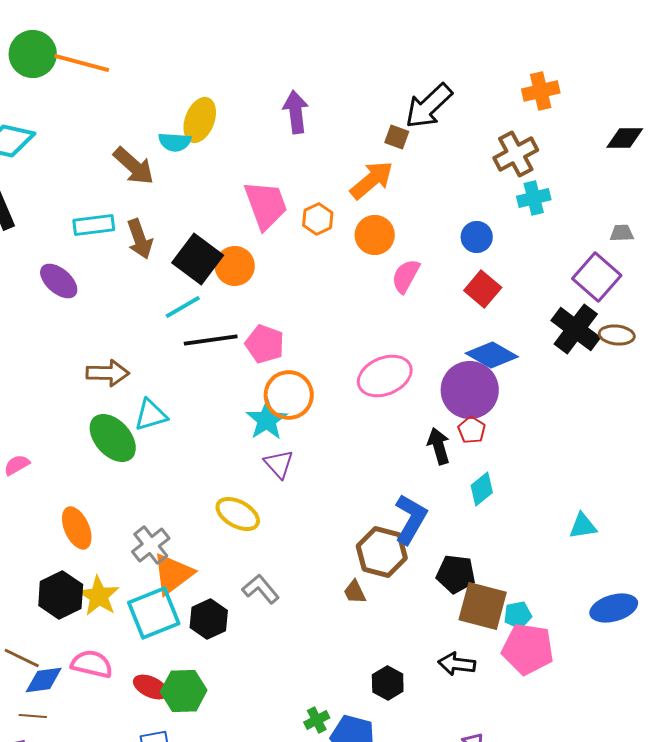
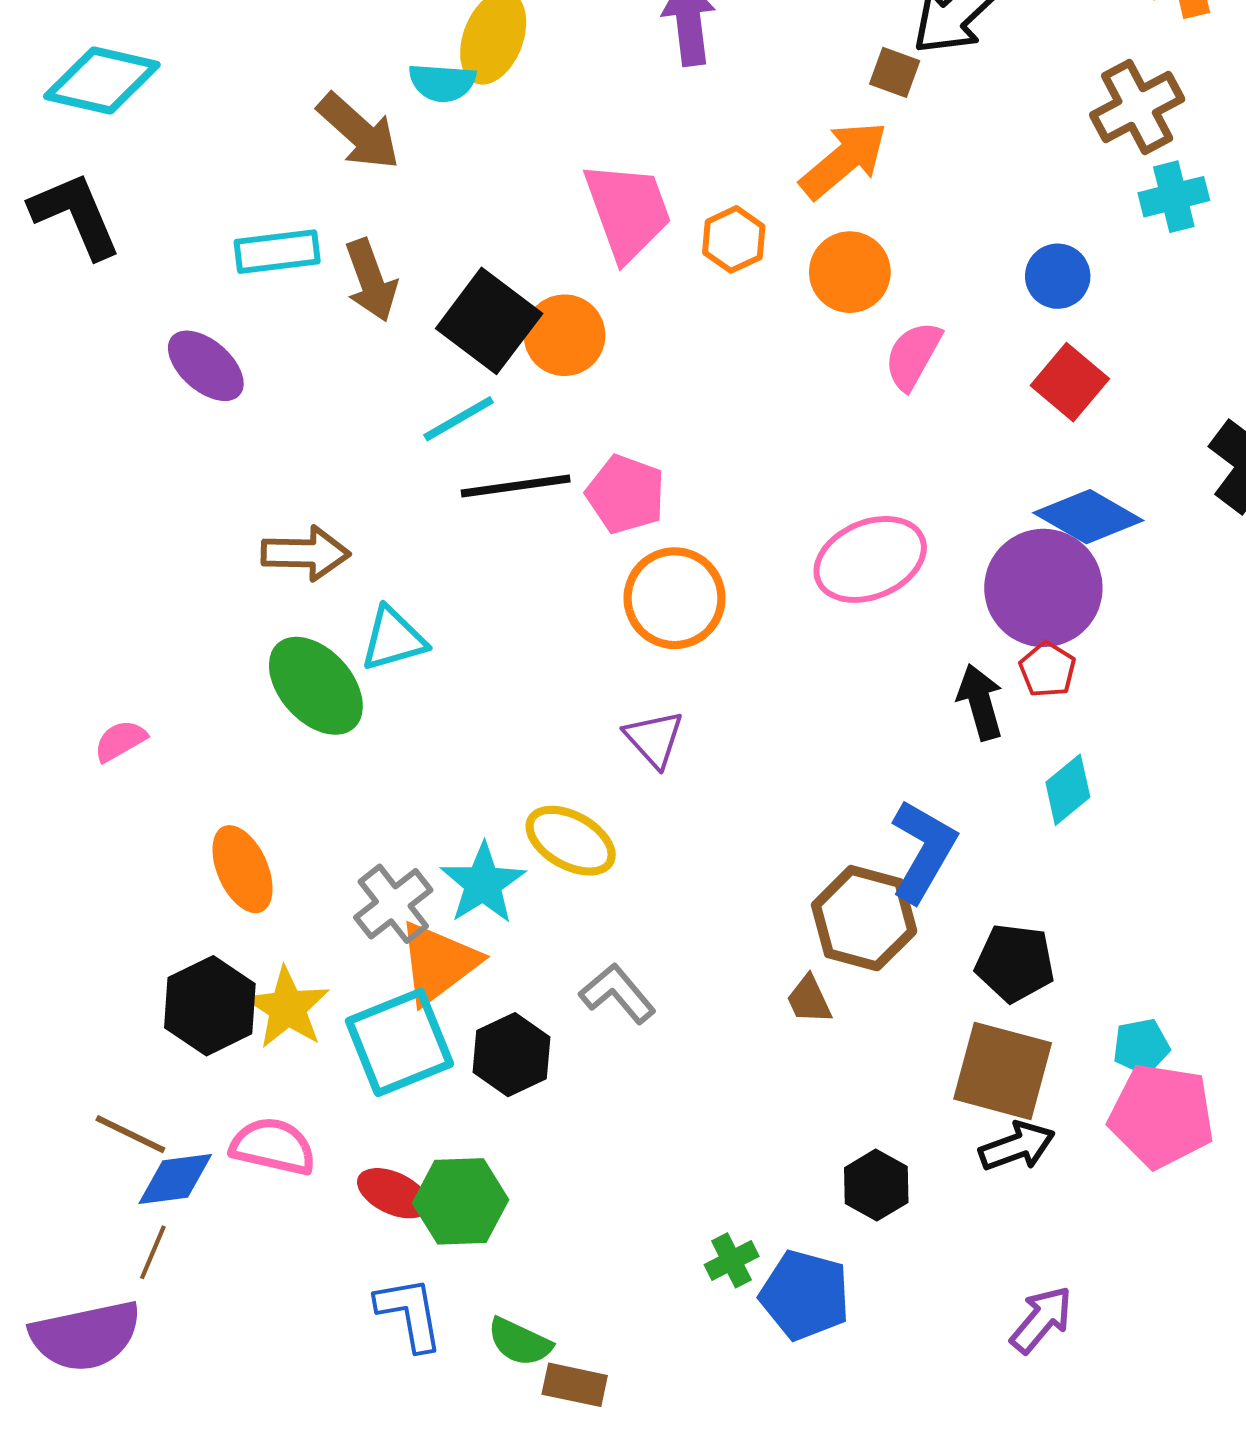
cyan star: (267, 420) -> (483, 883), moved
brown square: (483, 606) -> (1003, 1071), moved
black arrow: (457, 664) -> (1017, 1146), turned 153
brown line: (33, 716) -> (153, 1252), turned -72

